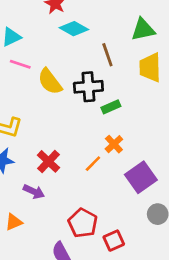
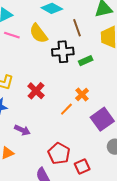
yellow semicircle: (50, 82) -> (39, 33), moved
green rectangle: (111, 107) -> (86, 61), moved
red cross: (48, 161) -> (36, 91), moved

